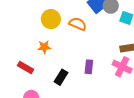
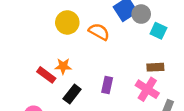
orange star: (44, 47) -> (63, 66), moved
red rectangle: (26, 67) -> (46, 75), moved

